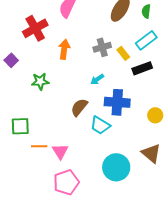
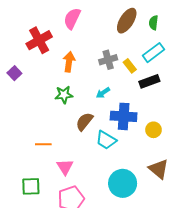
green star: (40, 81) -> (64, 95), moved
yellow circle: (155, 115) -> (153, 130), moved
green square: (20, 126) -> (31, 186), moved
orange line: (39, 146) -> (43, 144), moved

